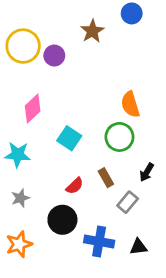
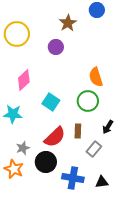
purple circle: (54, 56) -> (56, 47), moved
brown rectangle: (106, 178) -> (78, 131), turned 32
red semicircle: (75, 186) -> (55, 137), size x1.6
gray star: (20, 198) -> (23, 148), moved
orange star: (19, 244) -> (14, 169), moved, turned -30

